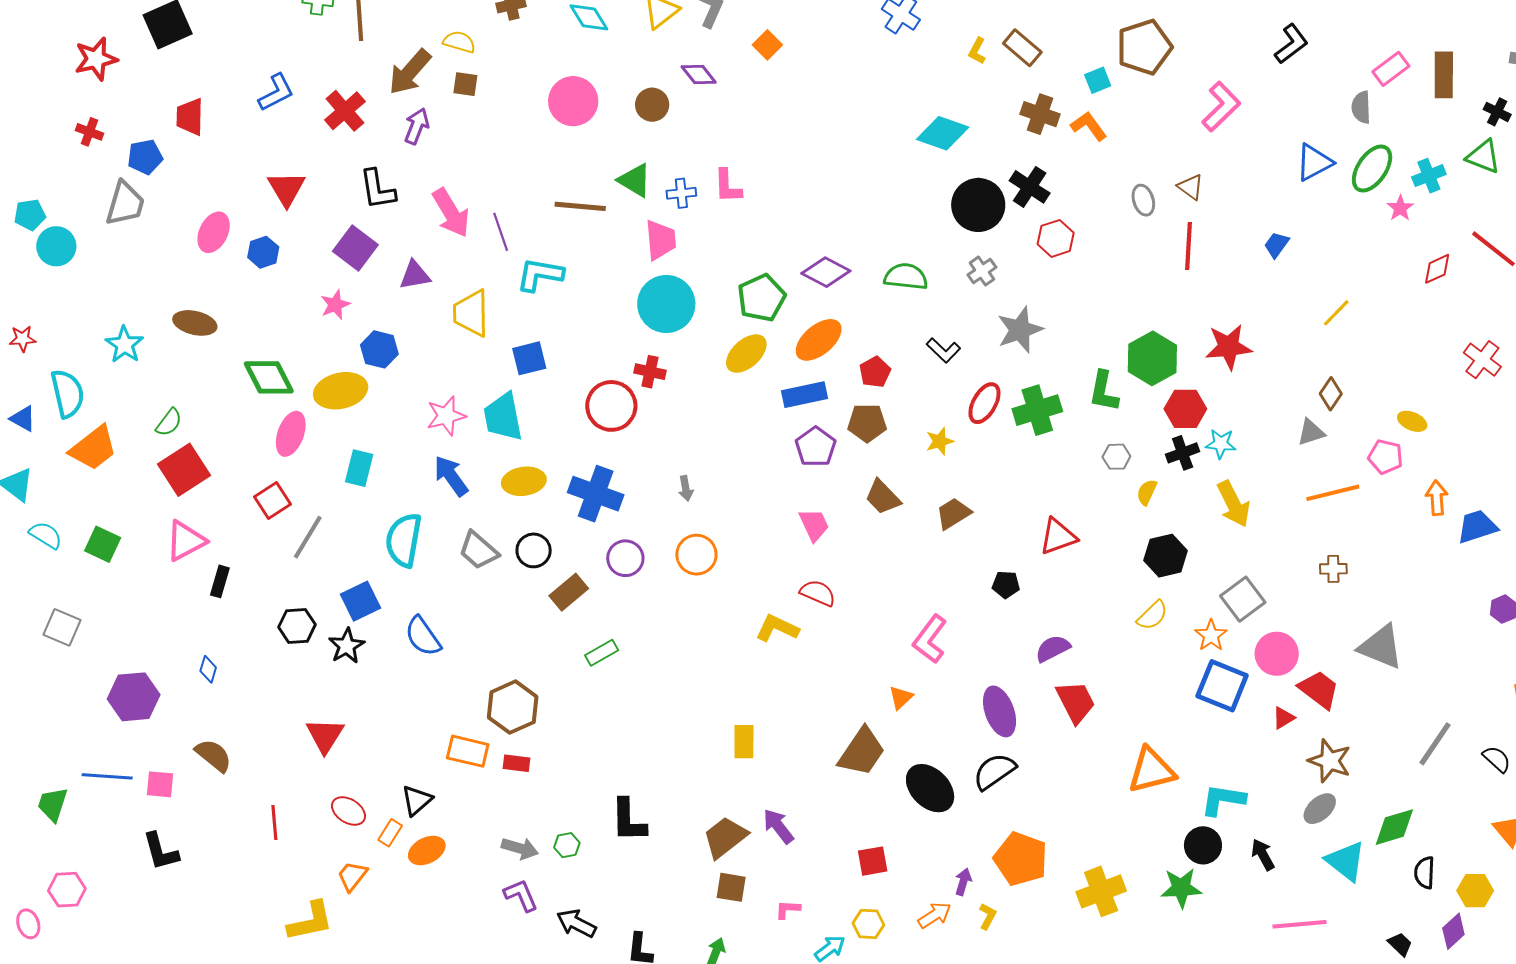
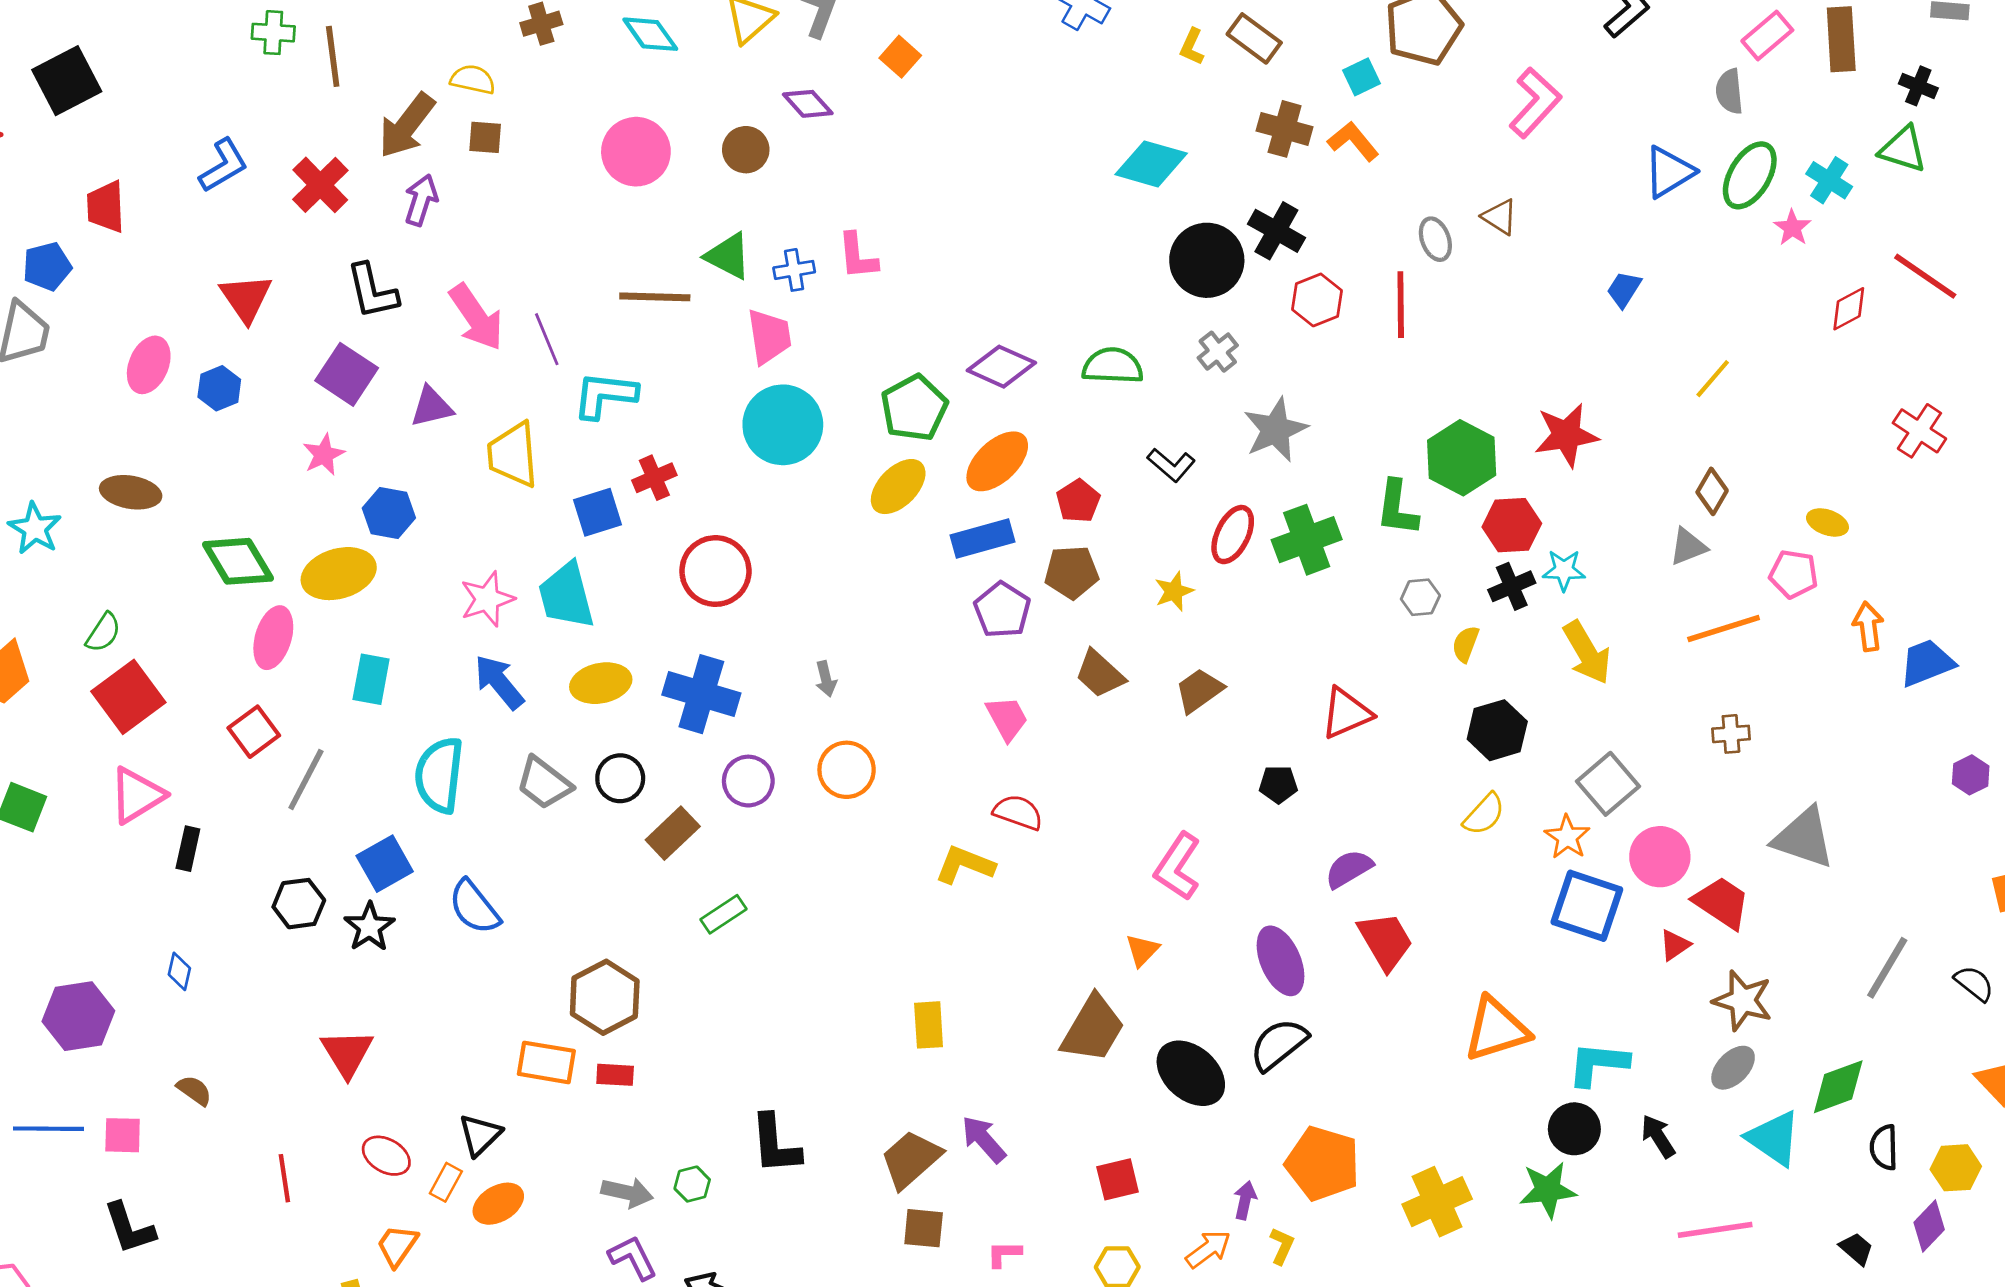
cyan cross: (1429, 176) -> (1829, 180), turned -32
red line: (1189, 246) -> (1401, 305), moved
red cross: (650, 372) -> (654, 478), moved, turned -32
brown semicircle: (214, 755) -> (194, 1090), size x0.7

